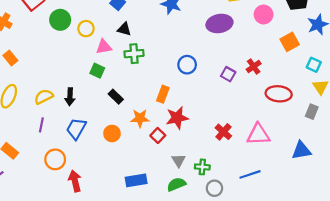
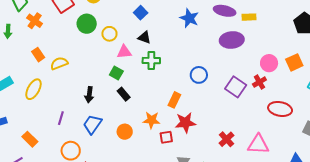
pink circle: (264, 14) -> (269, 63), moved
purple square: (228, 74) -> (236, 87), size x1.5
yellow semicircle: (44, 97) -> (59, 63), moved
black rectangle: (116, 97) -> (124, 94), moved
red square: (158, 135) -> (166, 137), turned 32

